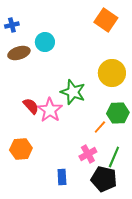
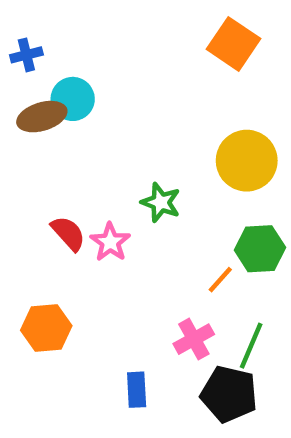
cyan circle: (45, 42) -> (73, 99), moved
green star: (73, 92) -> (161, 202), size x0.7
pink star: (50, 110) -> (110, 242), size x0.7

